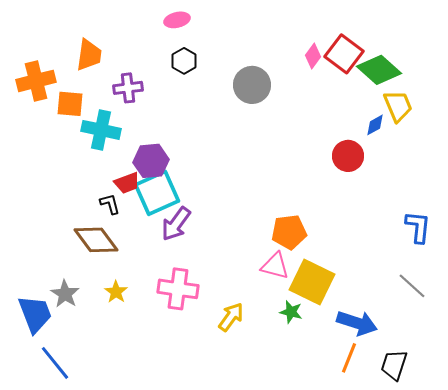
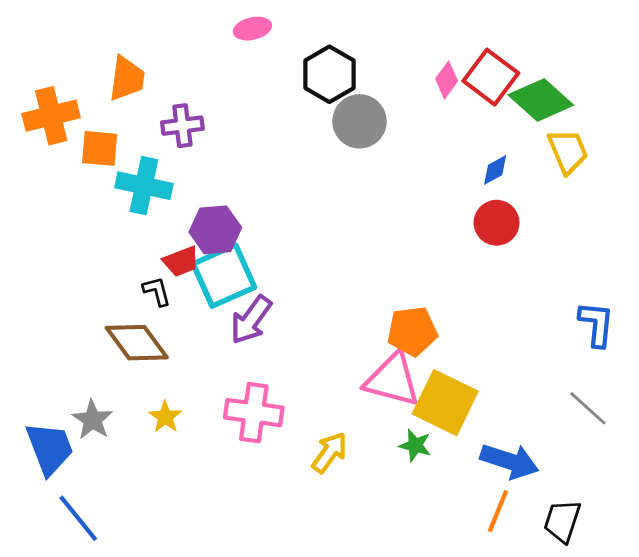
black hexagon: (184, 61) -> (329, 74), moved, size x1.5
blue diamond: (375, 125) -> (495, 170), moved
pink triangle: (275, 266) -> (392, 380), size x1.4

